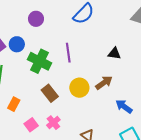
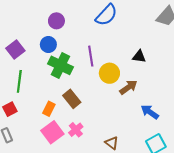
blue circle: (17, 44) -> (48, 45), moved
yellow circle: (79, 88) -> (109, 73), moved
orange rectangle: (14, 104) -> (49, 109), moved
pink square: (31, 125) -> (52, 132), size x1.5

